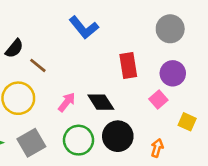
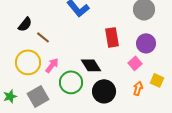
pink arrow: (67, 102) -> (52, 65), moved
green circle: (79, 140) -> (71, 82), moved
orange arrow: (157, 148) -> (138, 88), moved

